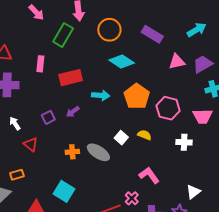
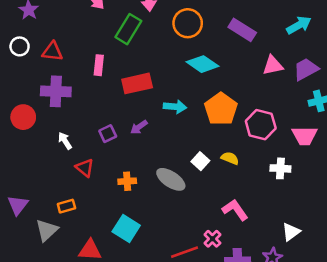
orange cross: (72, 152) -> (127, 181), moved

